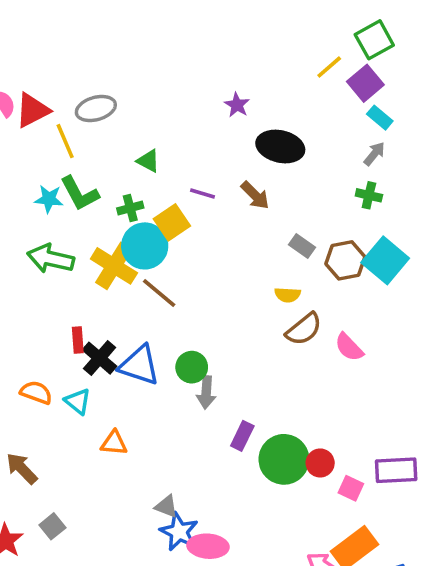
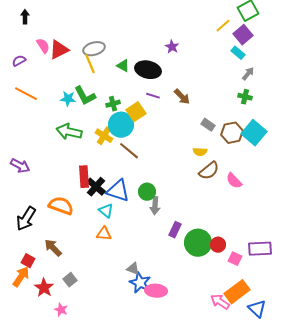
cyan rectangle: (380, 118) -> (238, 53), moved
yellow line: (65, 141) -> (90, 64), moved
black ellipse: (280, 146) -> (148, 70), moved
green triangle: (148, 161) -> (123, 66), moved
yellow cross: (114, 266) -> (104, 136), size x0.7
red rectangle: (78, 340) -> (84, 177), size x1.5
orange semicircle: (36, 392) -> (61, 206), size x1.4
cyan triangle: (78, 401) -> (106, 211), moved

